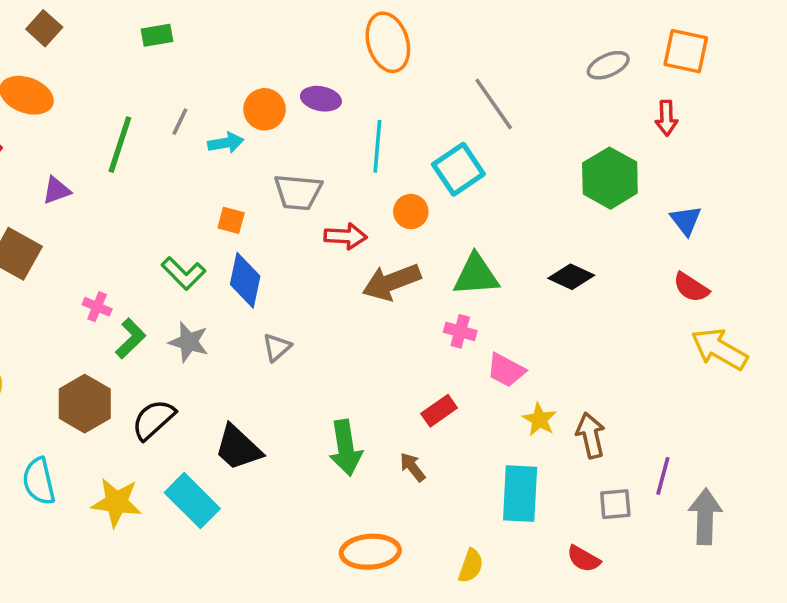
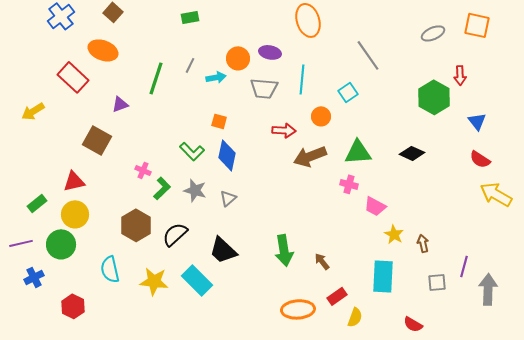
green rectangle: (157, 35) -> (190, 17), moved
red arrow: (666, 118) -> (460, 75), moved
cyan square: (458, 169) -> (348, 92), size x0.7
gray trapezoid: (298, 192) -> (264, 88), moved
gray triangle: (277, 347) -> (228, 198), moved
red rectangle: (439, 411) -> (337, 296), moved
brown arrow: (591, 435) -> (423, 243), size x0.7
red semicircle: (584, 559) -> (413, 324), moved

